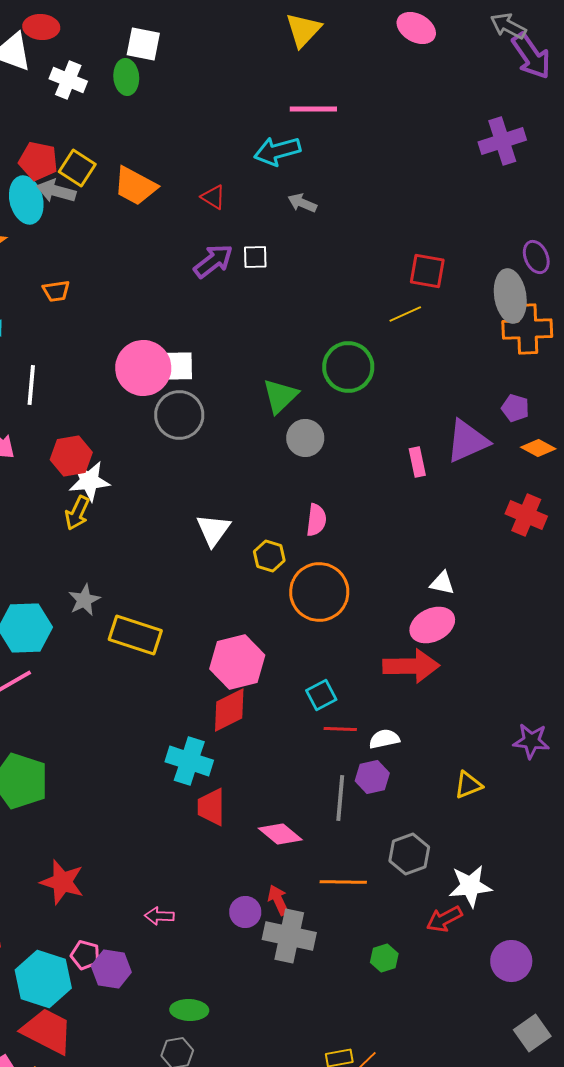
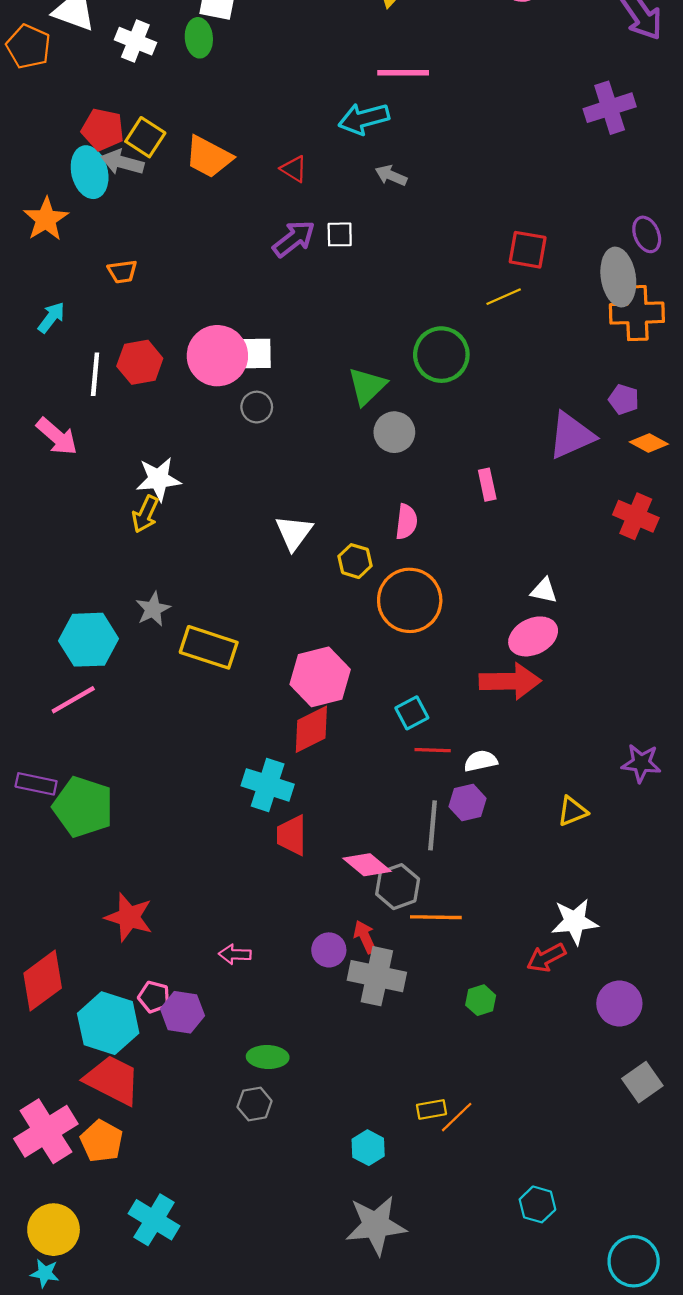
gray circle: (179, 415) -> (257, 407), size x0.6
red hexagon: (71, 456) -> (140, 362), moved
pink rectangle: (417, 462) -> (487, 485), moved
gray hexagon: (409, 854) -> (398, 887), moved

